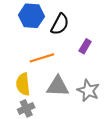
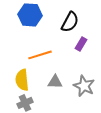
black semicircle: (60, 24) -> (70, 22), moved
gray triangle: (58, 86) -> (55, 82), size x0.7

